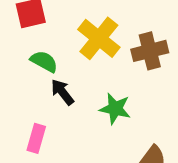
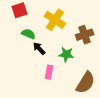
brown cross: (150, 51) -> (85, 35), moved
pink rectangle: (36, 138) -> (49, 72), moved

